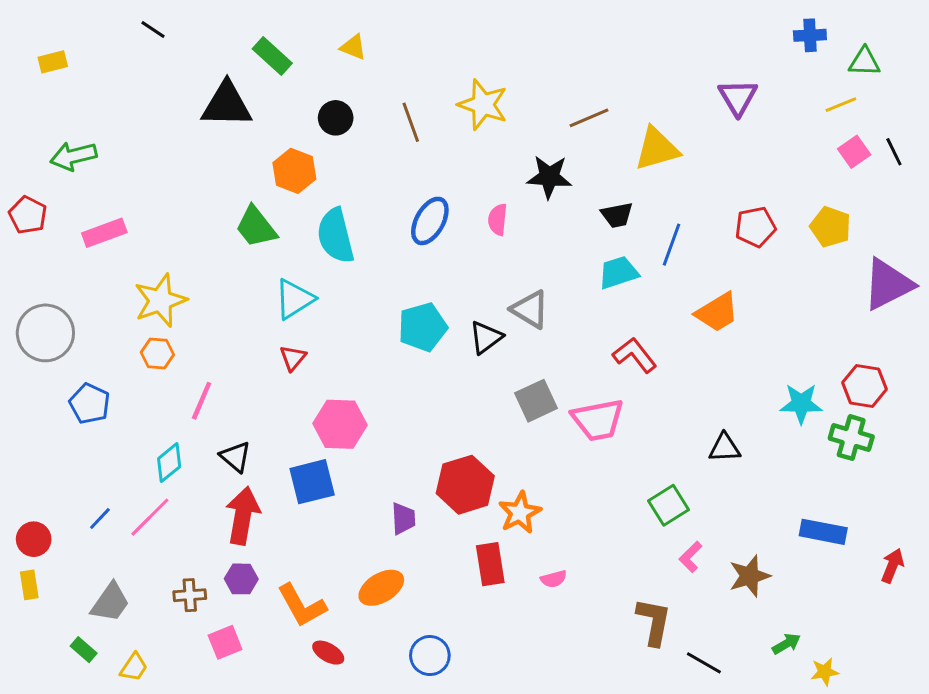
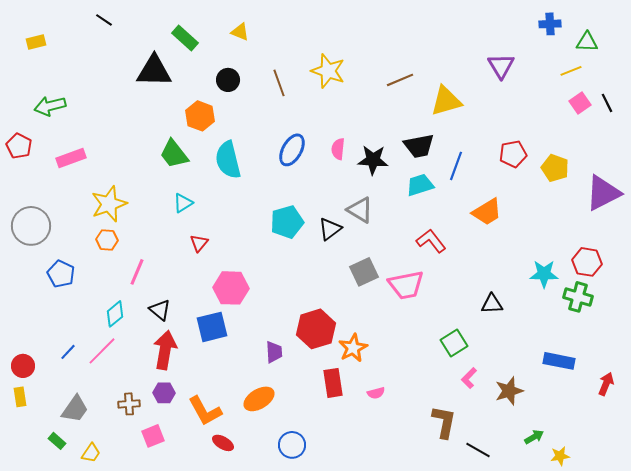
black star: (549, 177) -> (373, 160), moved
black trapezoid: (617, 215) -> (419, 146), size x1.4
yellow pentagon: (831, 227) -> (555, 168), moved
cyan triangle: (294, 299) -> (183, 203), moved, size x0.7

